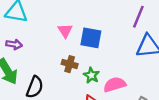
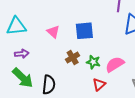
pink triangle: (65, 31) -> (53, 32), moved
brown cross: (70, 64) -> (73, 57), turned -32

